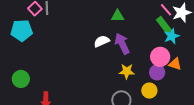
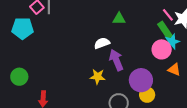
purple arrow: (122, 44) -> (116, 60), moved
pink circle: (160, 57) -> (162, 49), moved
yellow star: (127, 71) -> (98, 77), moved
purple circle: (157, 72) -> (141, 80), moved, size x1.5

